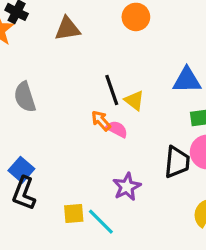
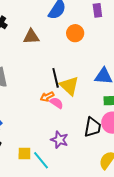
yellow triangle: (134, 101) -> (69, 86), size x1.5
orange arrow: (101, 121) -> (47, 97), turned -80
purple star: (127, 187) -> (59, 140), turned -30

